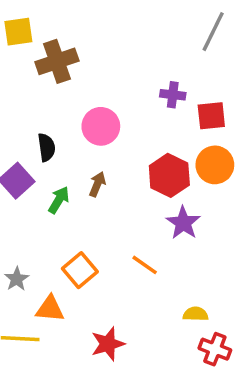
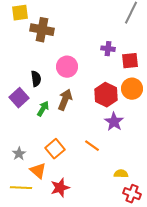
brown cross: (57, 61) -> (42, 30), turned 30
brown arrow: (97, 184) -> (65, 100), size x1.5
orange triangle: (50, 309) -> (38, 171), turned 36
red star: (108, 344) -> (60, 188), moved

